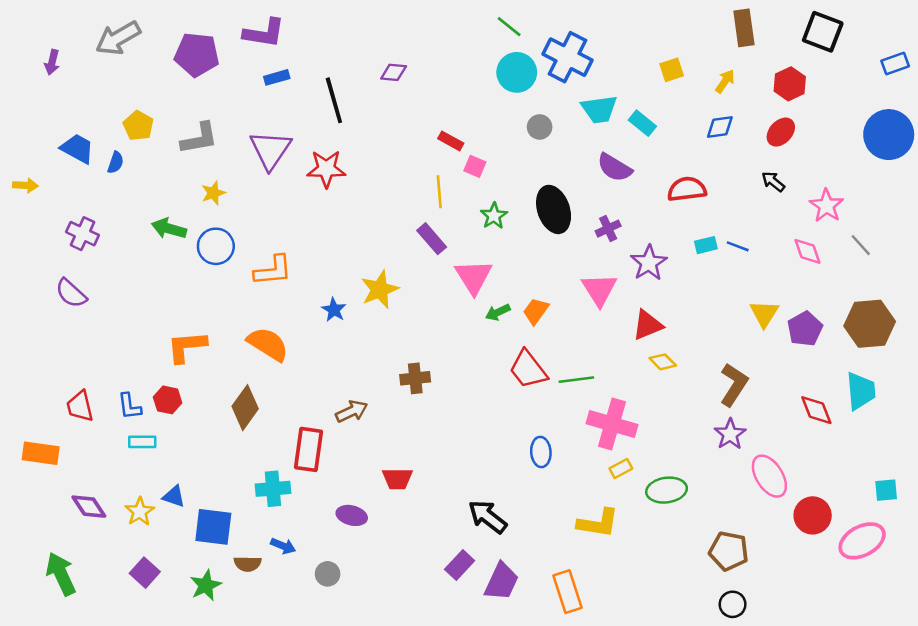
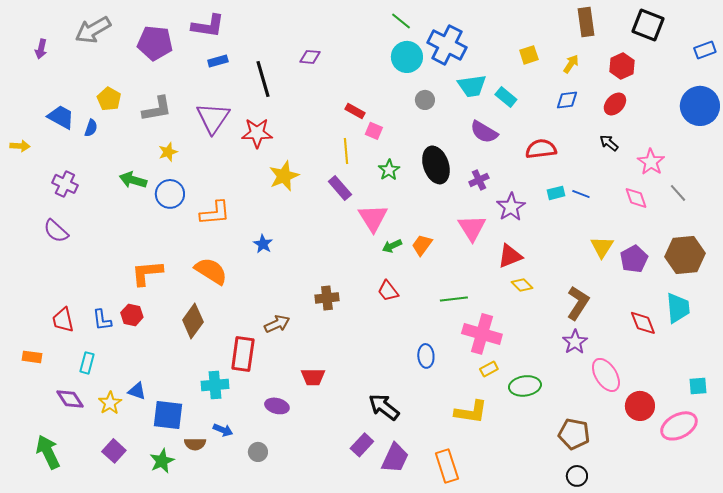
yellow star: (380, 289) -> (284, 176), moved
red trapezoid: (528, 369) -> (388, 291), moved, size x0.7
cyan rectangle: (142, 442) -> (87, 363), moved, turned -75
orange rectangle: (41, 453) -> (32, 357), size x0.7

